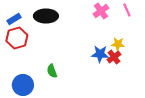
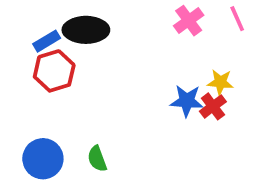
blue rectangle: (14, 19) -> (47, 41), moved
red hexagon: (17, 38) -> (54, 71), moved
green semicircle: (52, 71) -> (97, 159), moved

